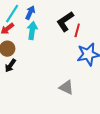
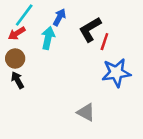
blue arrow: (30, 13) -> (59, 17), moved
black arrow: (10, 66) -> (18, 80), turned 112

